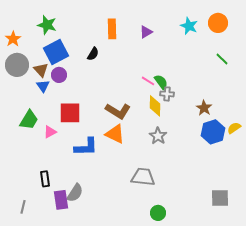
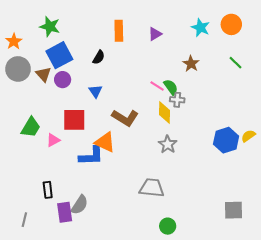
blue triangle: (43, 86) -> (95, 91), moved
brown star: (204, 108) -> (191, 64), moved
orange triangle: (115, 134) -> (105, 142), moved

